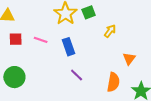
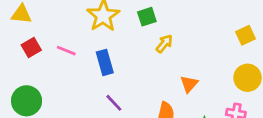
green square: (89, 12) -> (147, 17), moved
red square: (16, 39) -> (31, 48), turned -32

